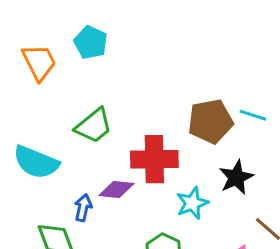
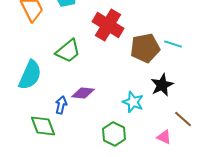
red cross: (154, 159) -> (108, 25), moved, turned 32
cyan semicircle: (36, 162) -> (30, 75), turned -88
cyan star: (192, 203) -> (133, 102), turned -30

